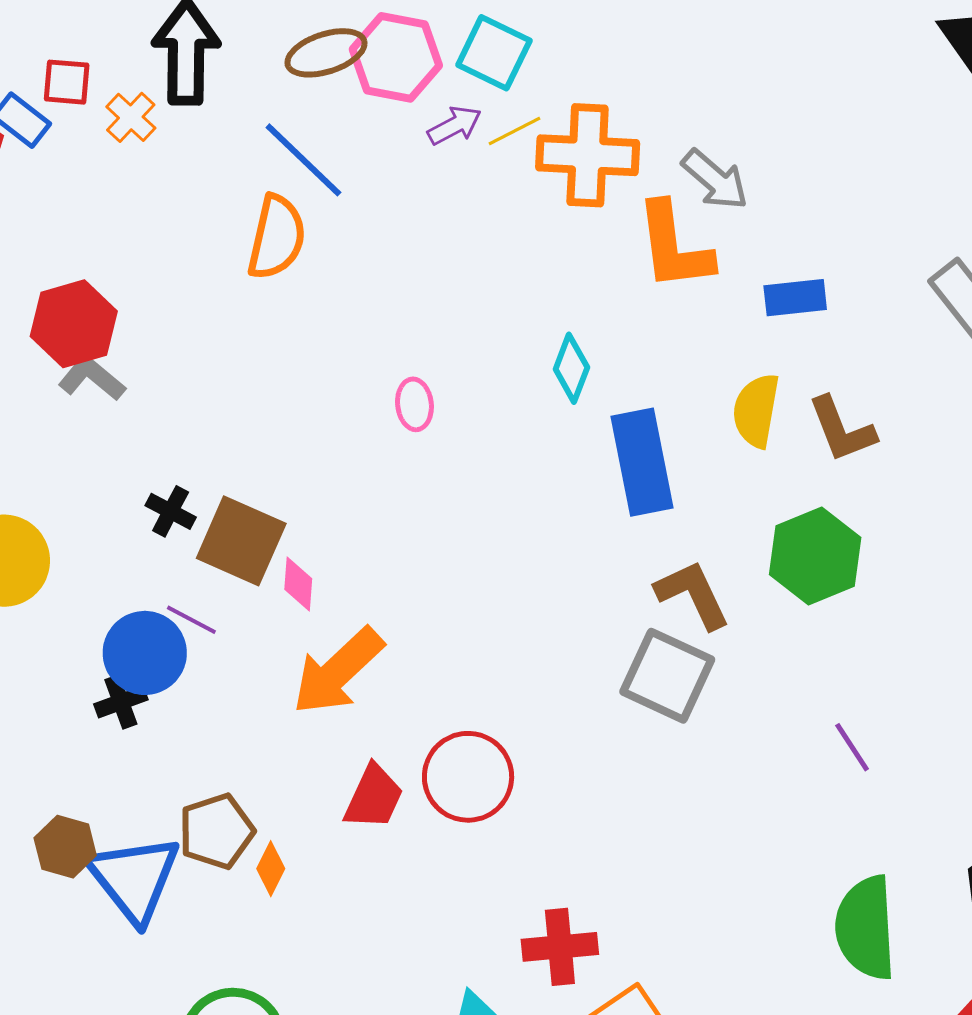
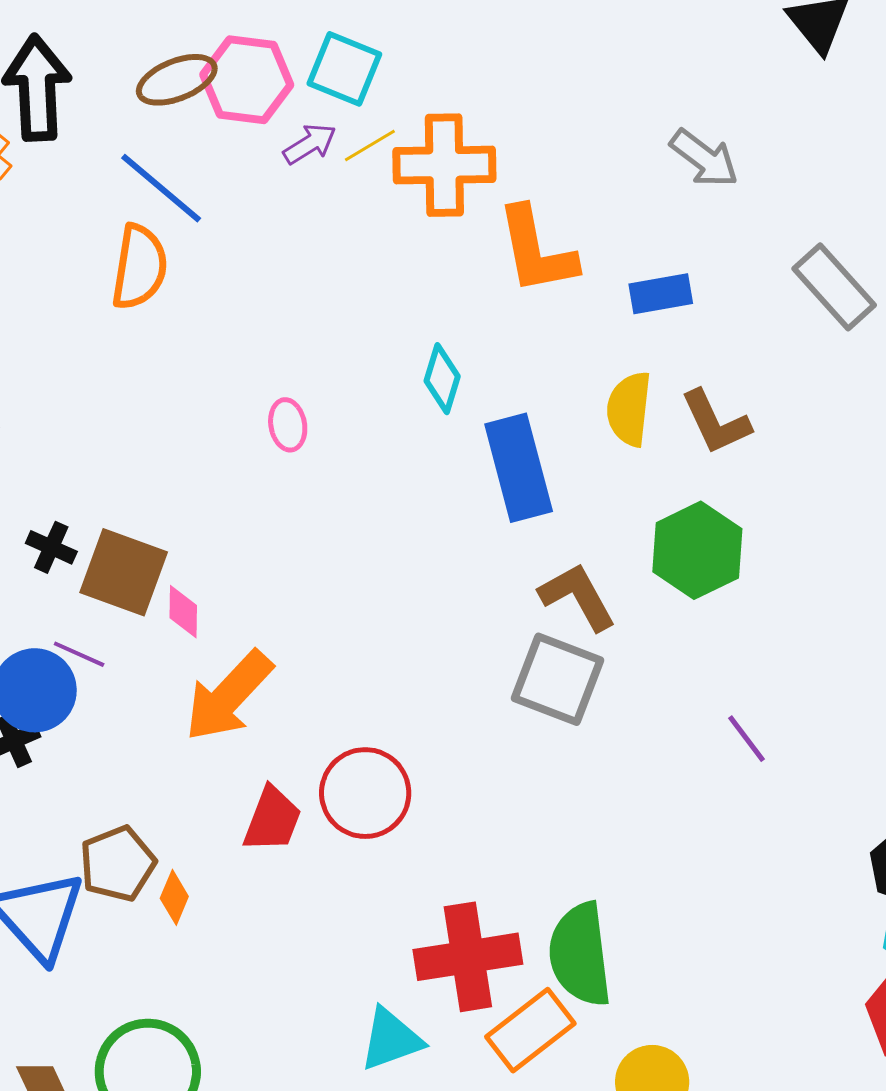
gray arrow: (715, 180) -> (704, 158), moved
green semicircle: (866, 928) -> (580, 954), moved
red cross: (560, 947) -> (468, 957), size x1.4

